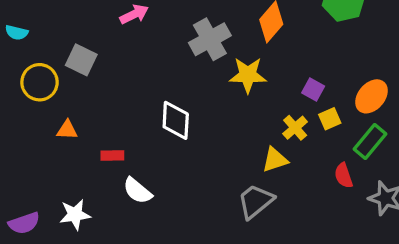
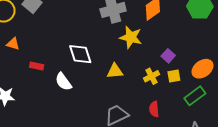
white diamond: (176, 120) -> (80, 54), turned -35
yellow triangle: (275, 160) -> (115, 71), moved
red semicircle: (344, 176) -> (154, 109), moved
white semicircle: (137, 191) -> (63, 82), moved

